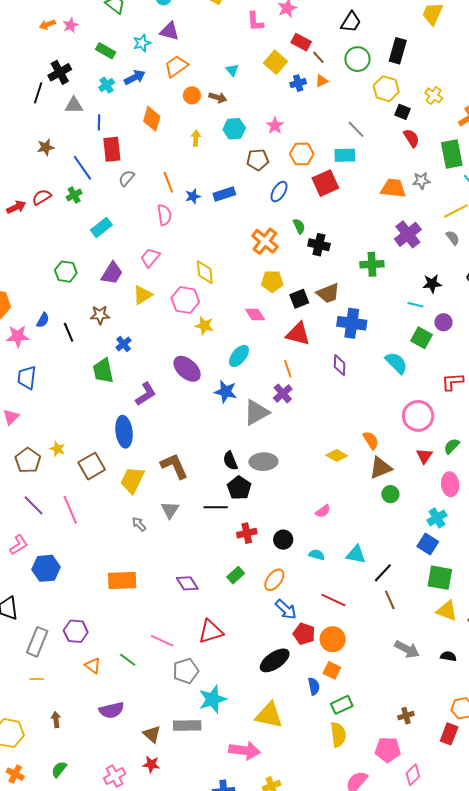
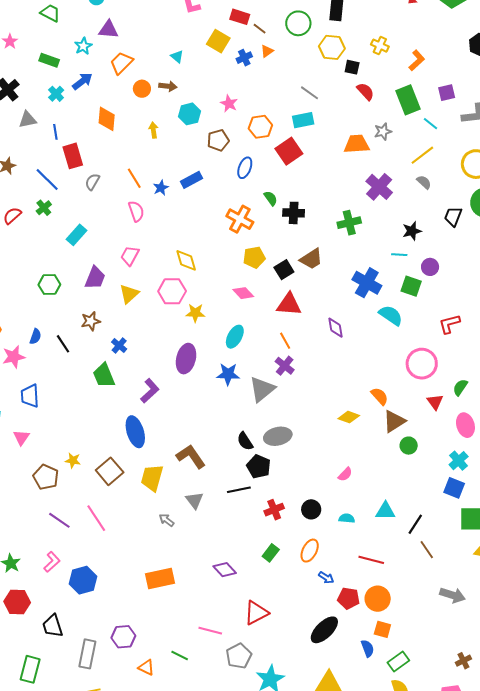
blue cross: (352, 323) -> (367, 283), moved, turned 32
purple ellipse: (187, 369) -> (186, 359), turned 72
blue arrow: (286, 609) -> (326, 578), size x0.7

